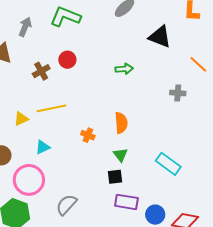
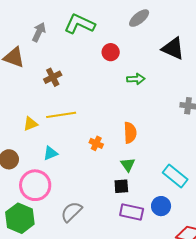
red circle: (67, 60) -> (111, 52), moved
blue circle: (155, 215) -> (161, 206), moved

